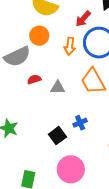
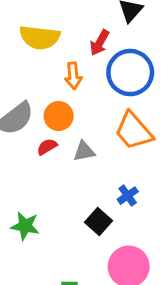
orange circle: (39, 36) -> (59, 116), moved
orange arrow: (70, 46) -> (73, 76), moved

